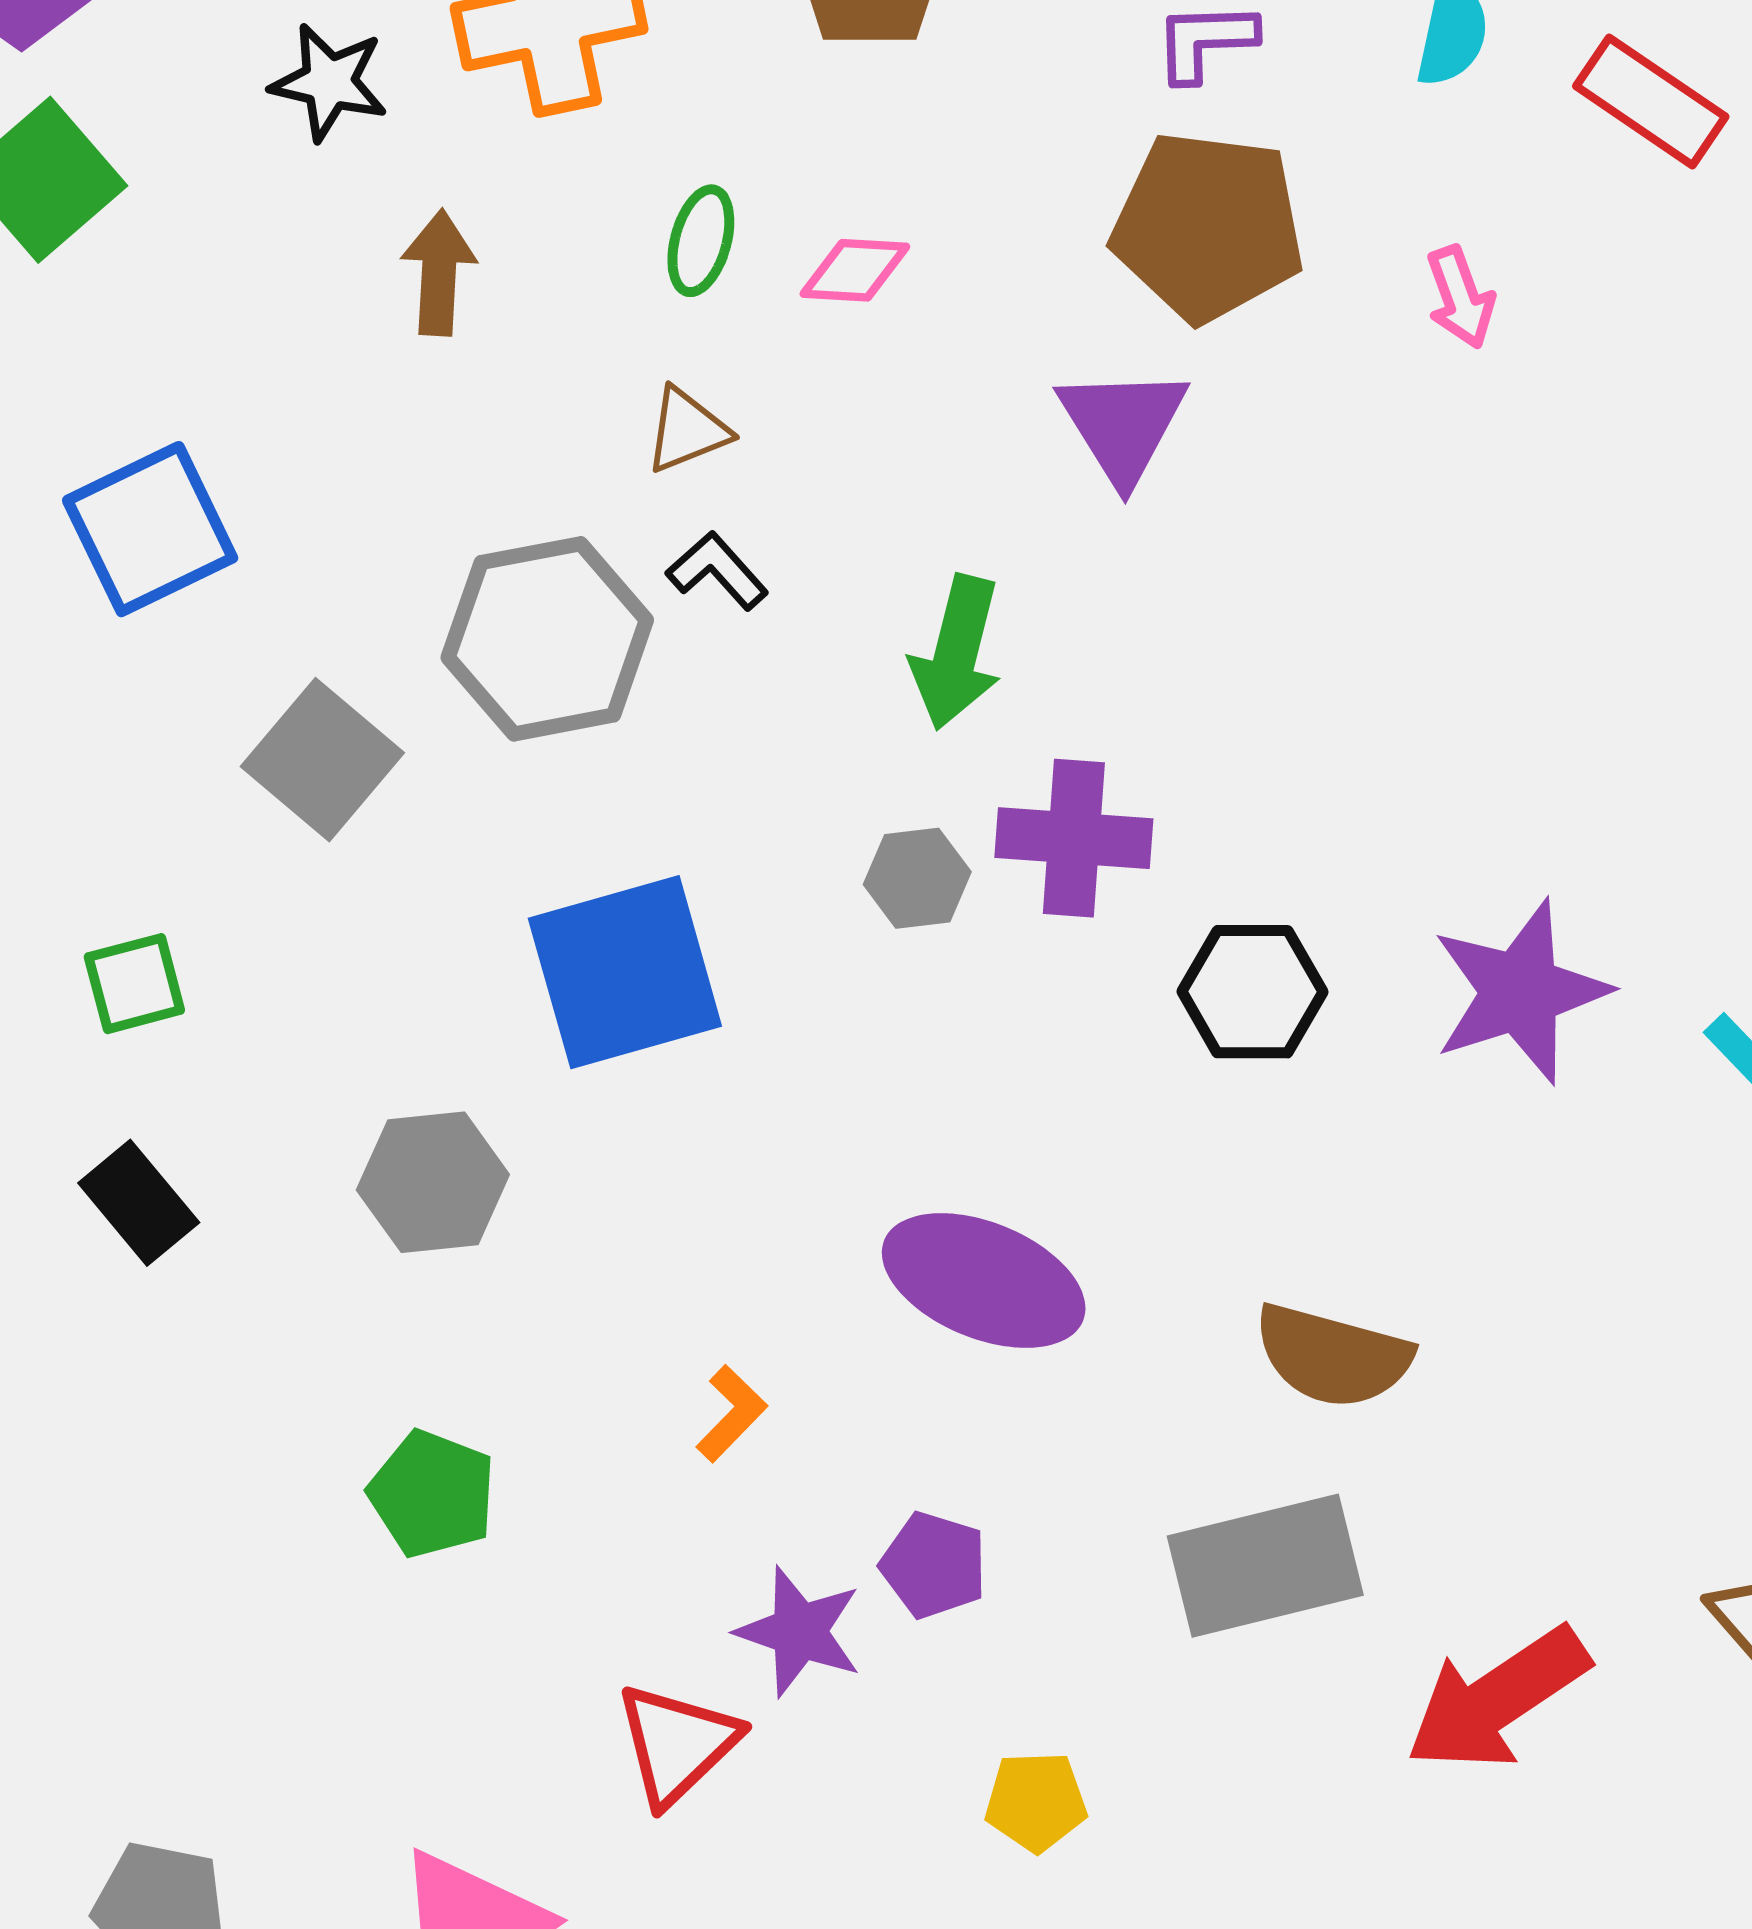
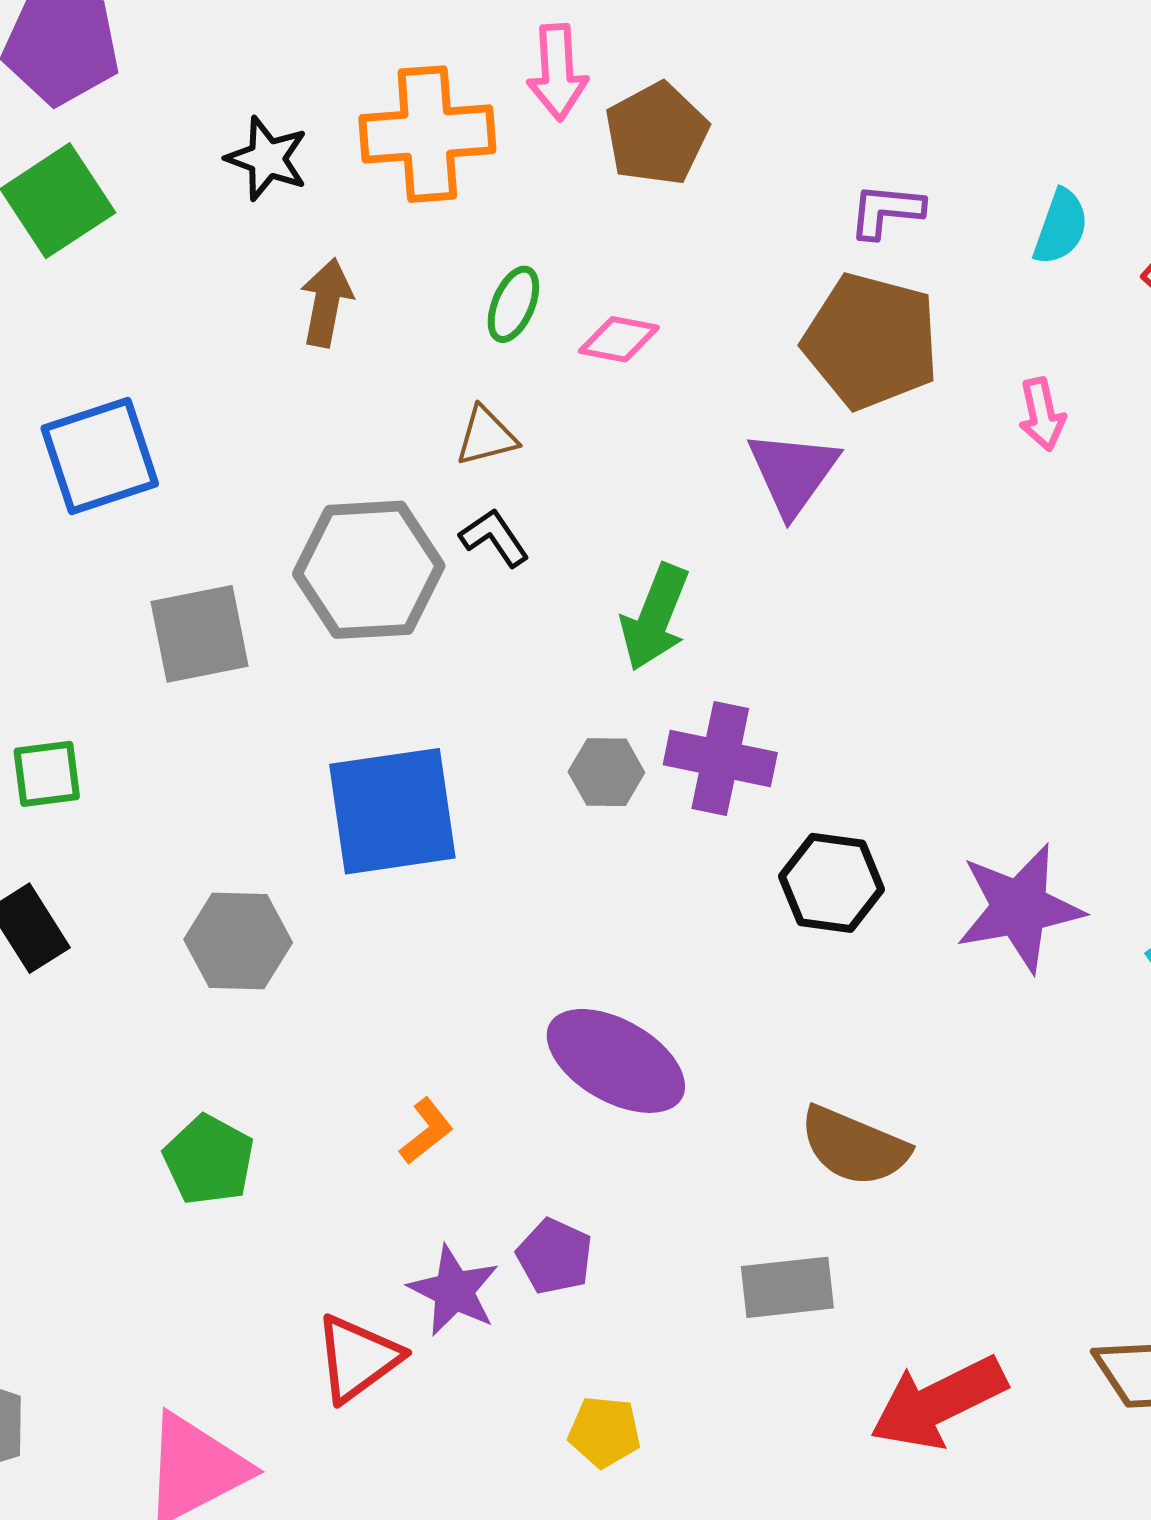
gray square: (322, 760) -> (200, 634), turned 31
gray rectangle: (1265, 1566) -> (787, 1287), size x0.7

